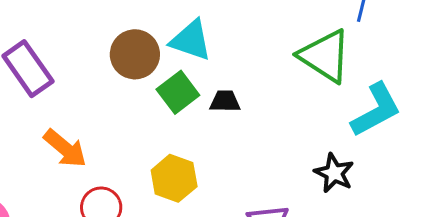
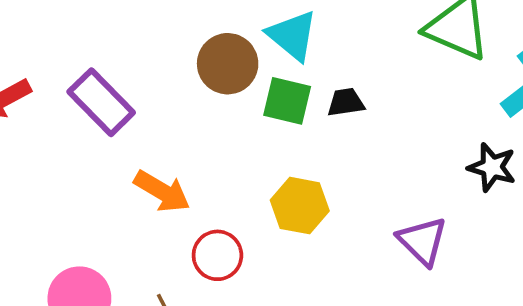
cyan triangle: (191, 40) -> (292, 35), turned 30
green square: (178, 92) -> (287, 101), turned -30

